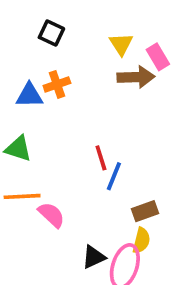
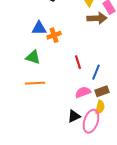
orange cross: (57, 84) -> (54, 35), moved
blue line: (114, 176) -> (96, 72), moved
pink semicircle: (51, 215) -> (83, 92), moved, turned -63

